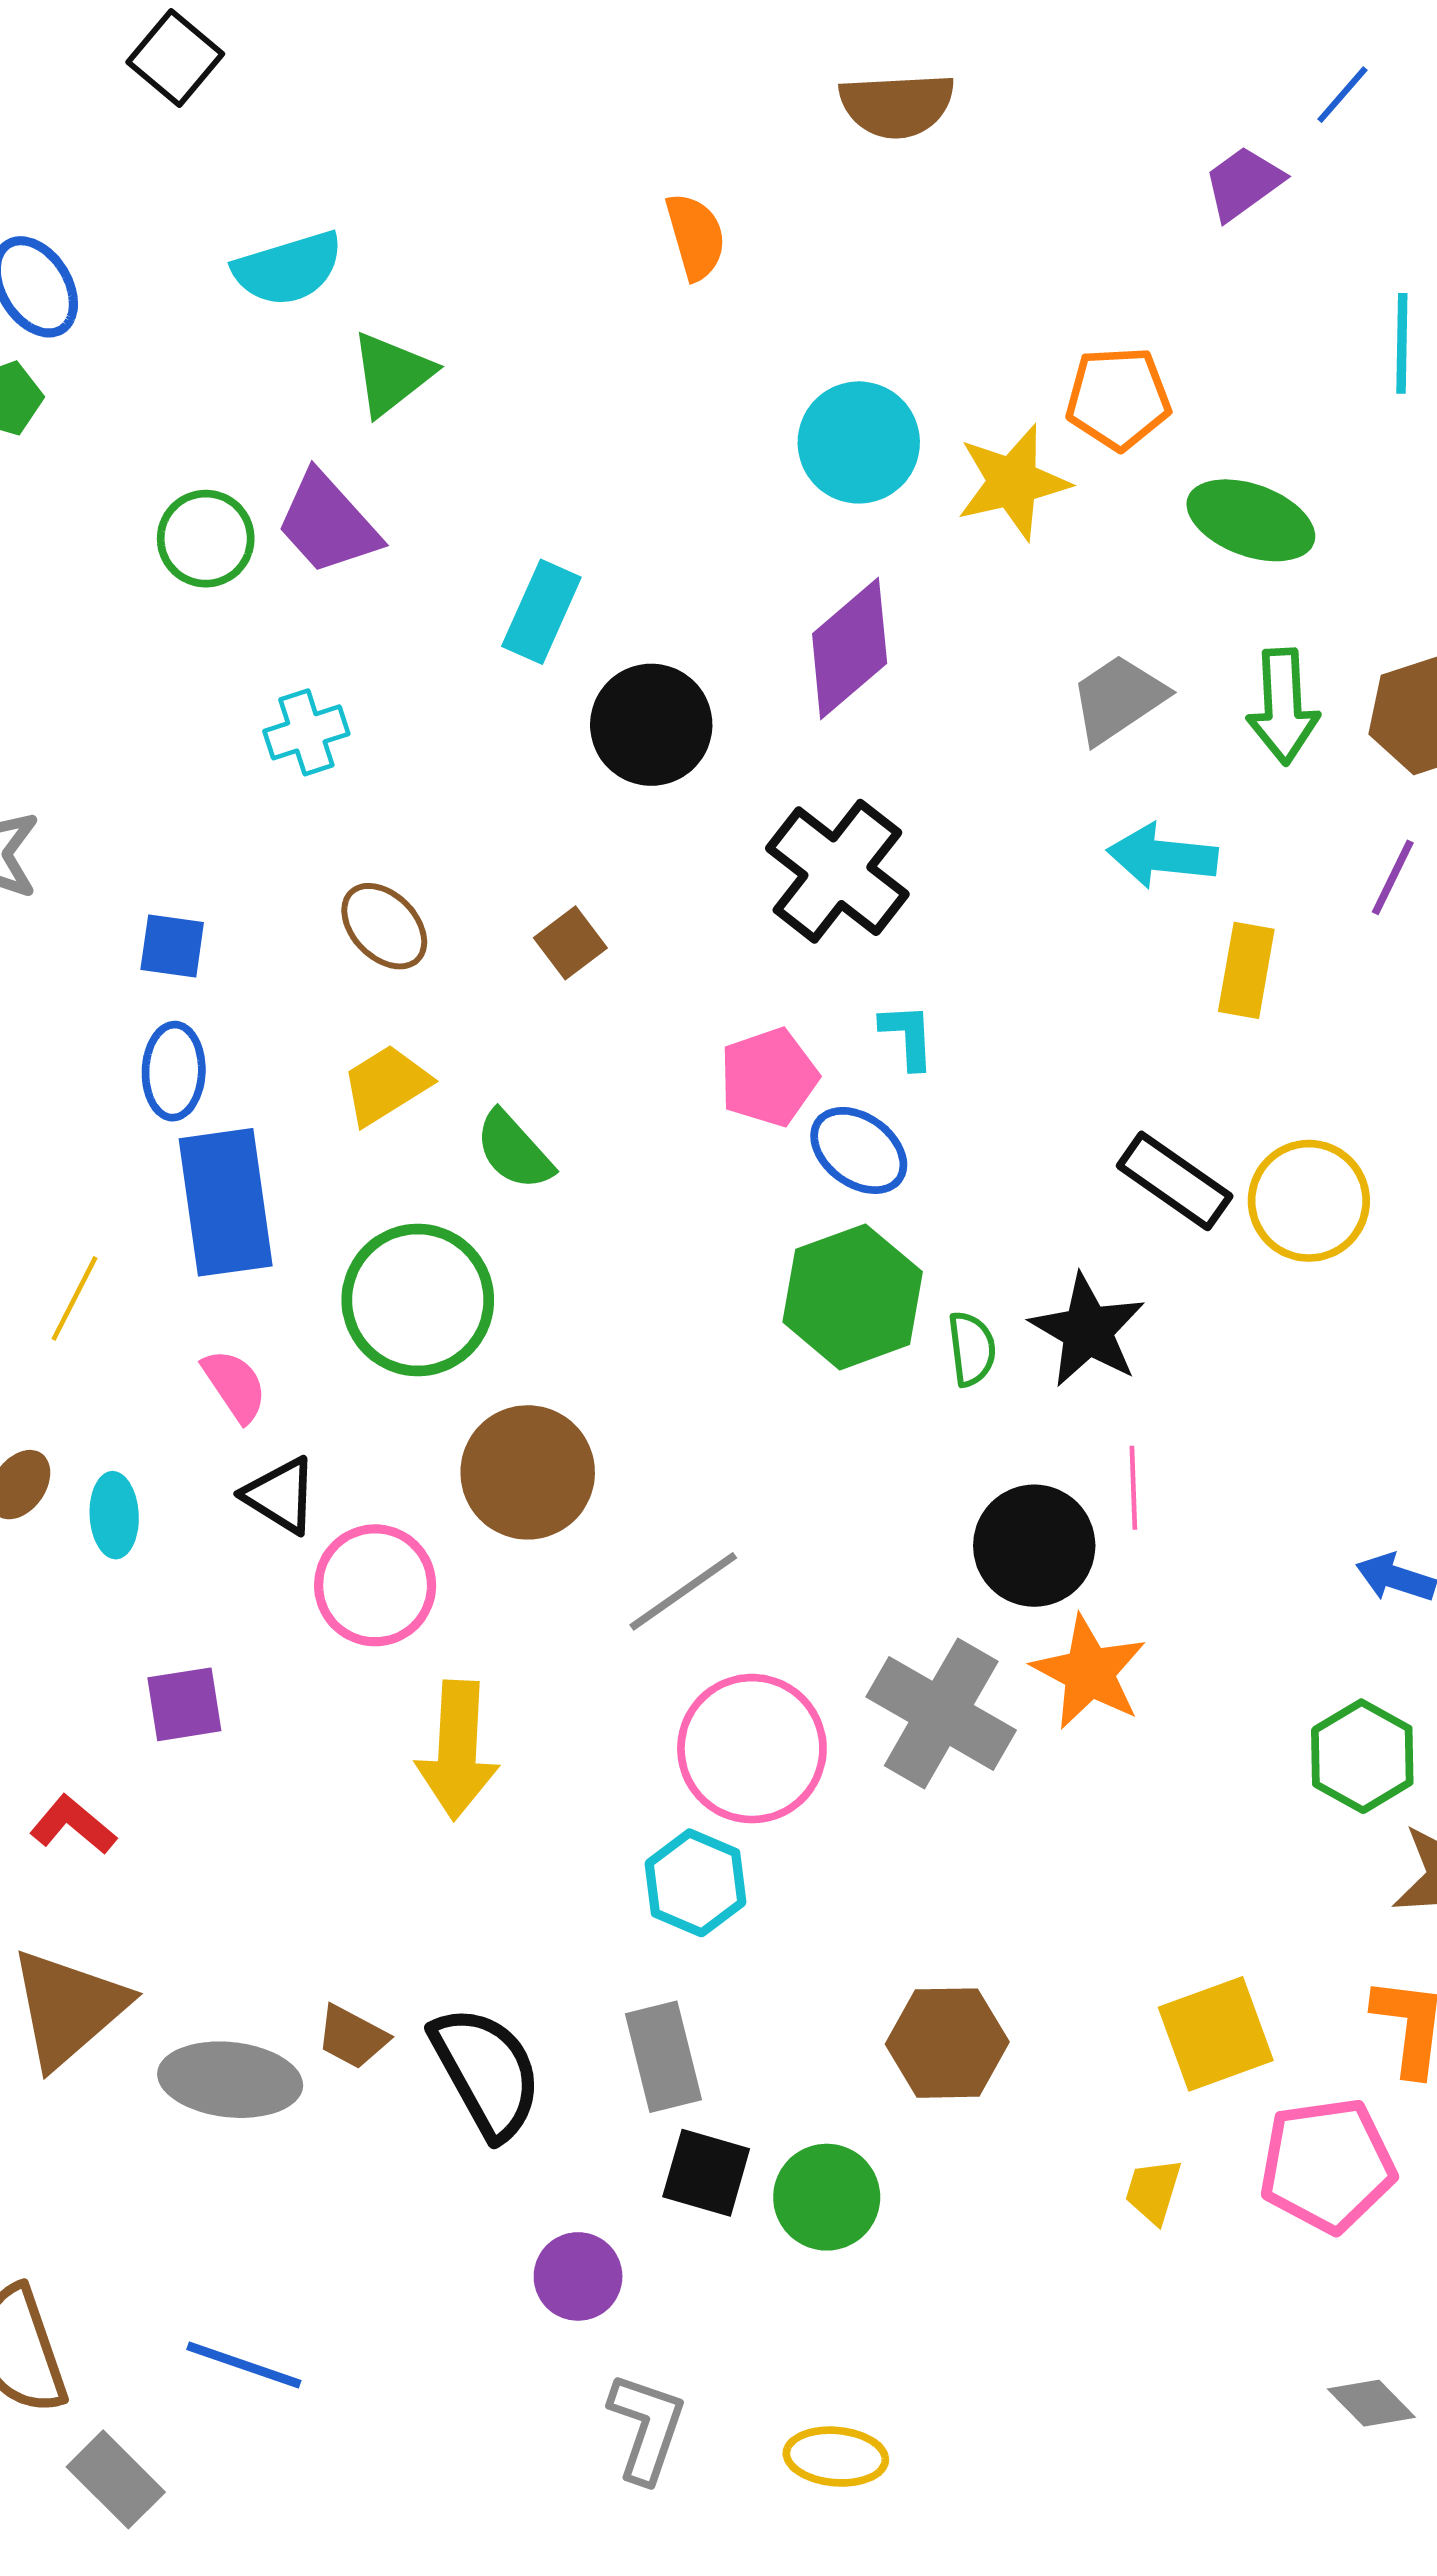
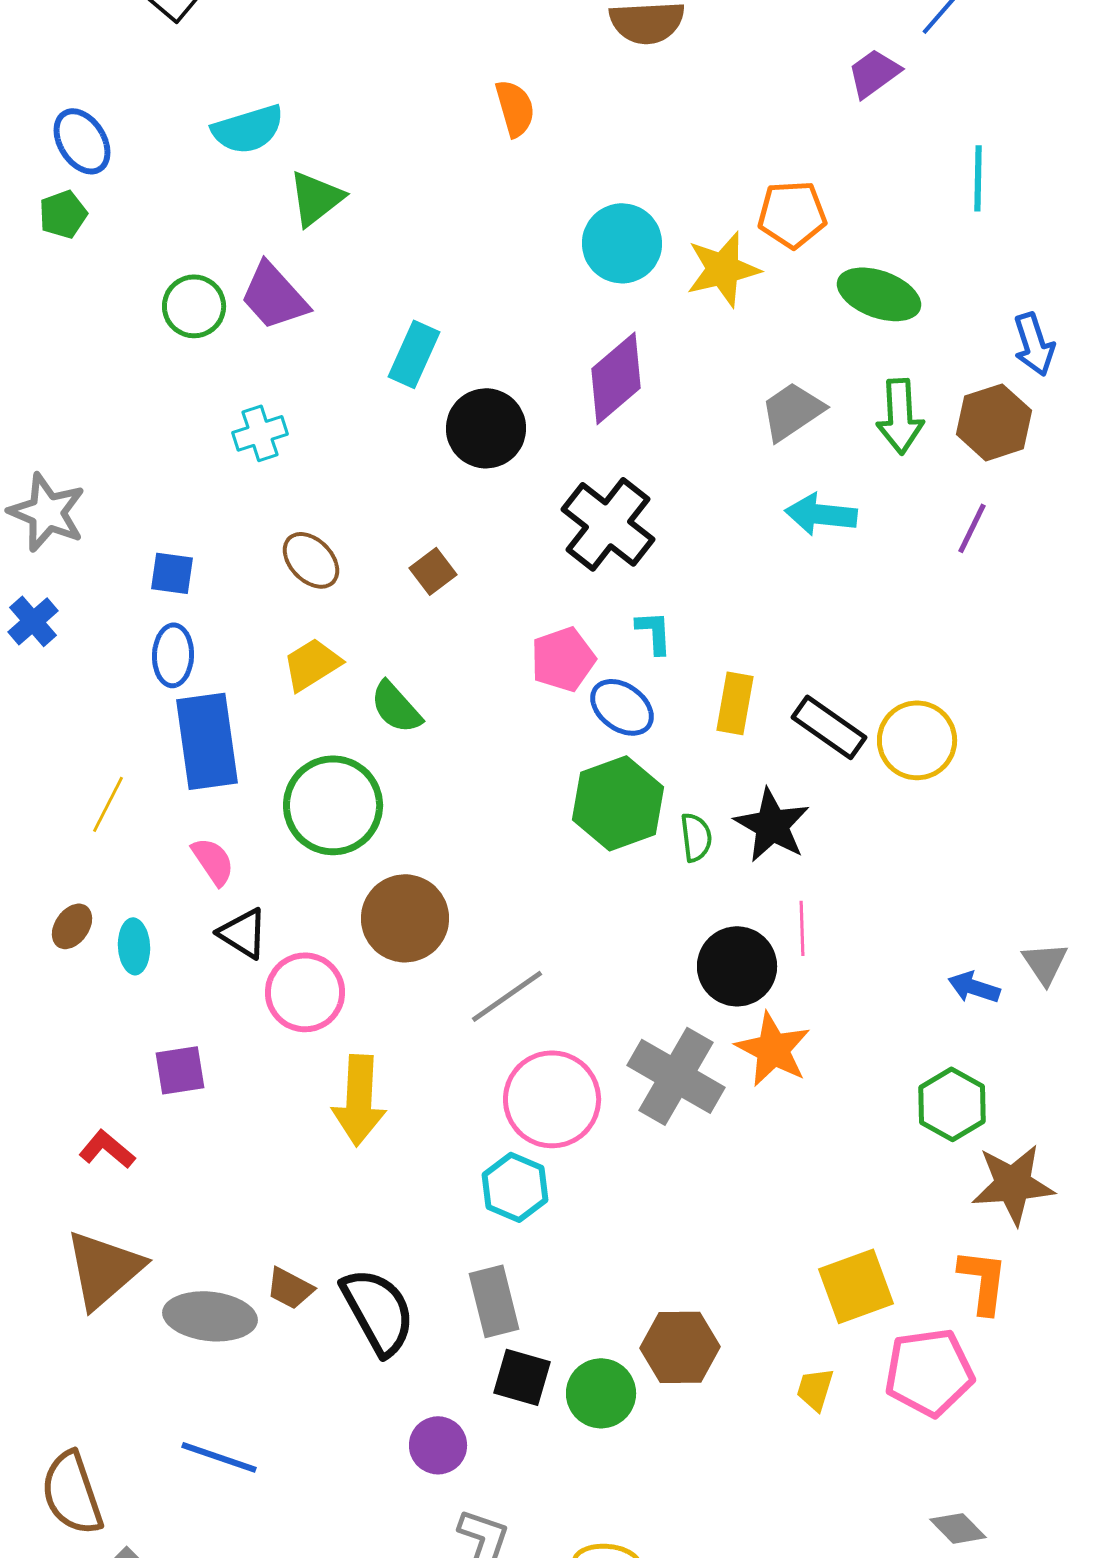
yellow rectangle: (1246, 970) -> (735, 703), moved
brown hexagon: (947, 2043) -> (680, 1347), moved
blue line: (244, 2365) -> (219, 1457), moved

